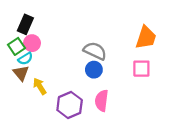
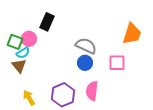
black rectangle: (25, 24) -> (47, 22), moved
green square: (17, 46) -> (15, 42), turned -35
pink square: (141, 69) -> (117, 63), moved
yellow arrow: (40, 86) -> (29, 98), moved

